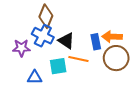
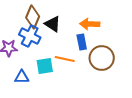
orange arrow: (112, 37) -> (90, 24), moved
black triangle: (66, 41) -> (53, 24), moved

